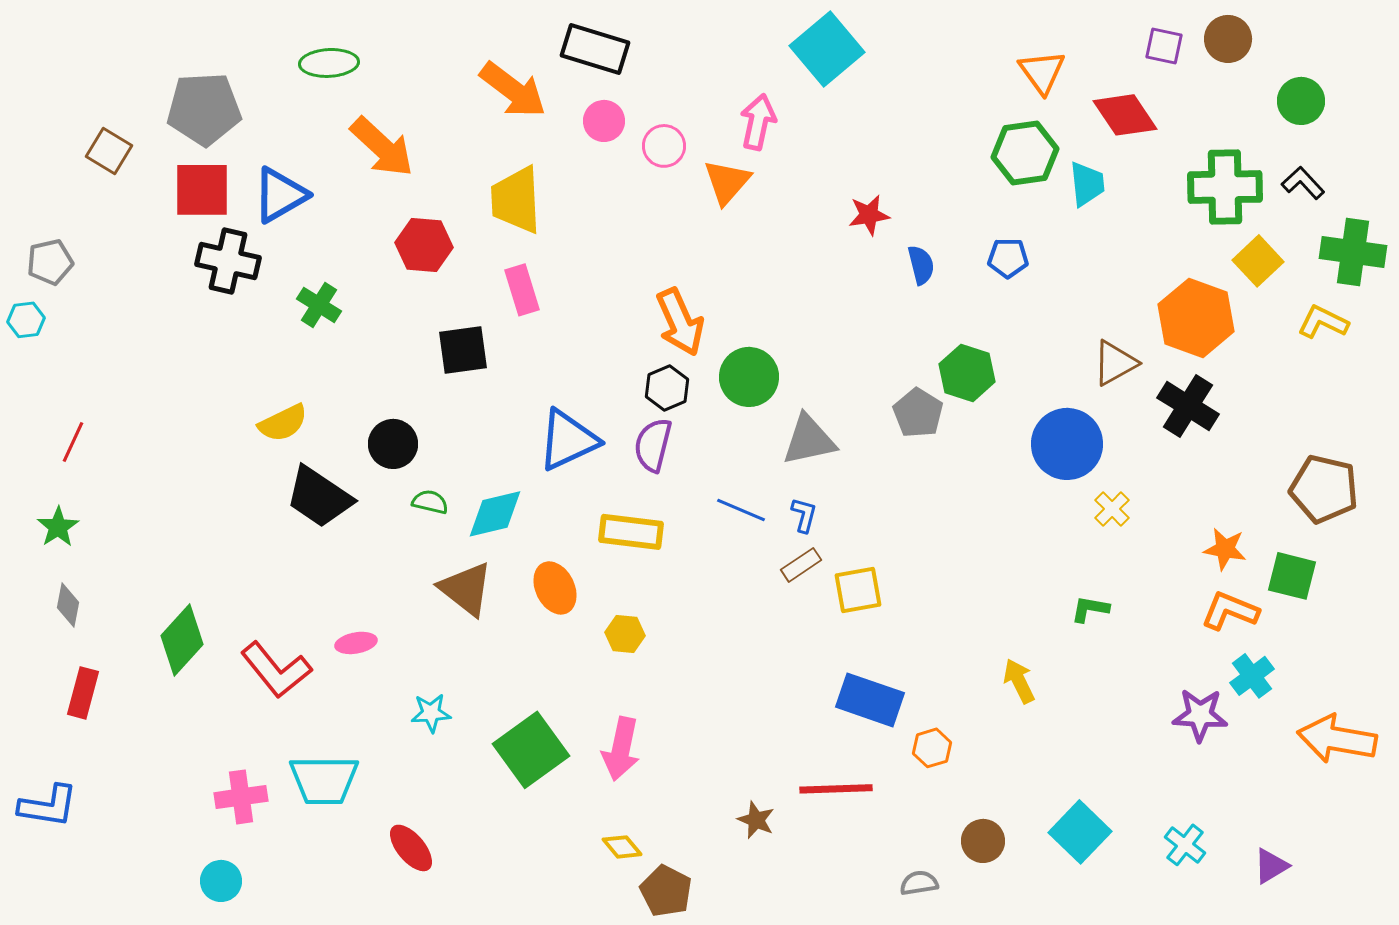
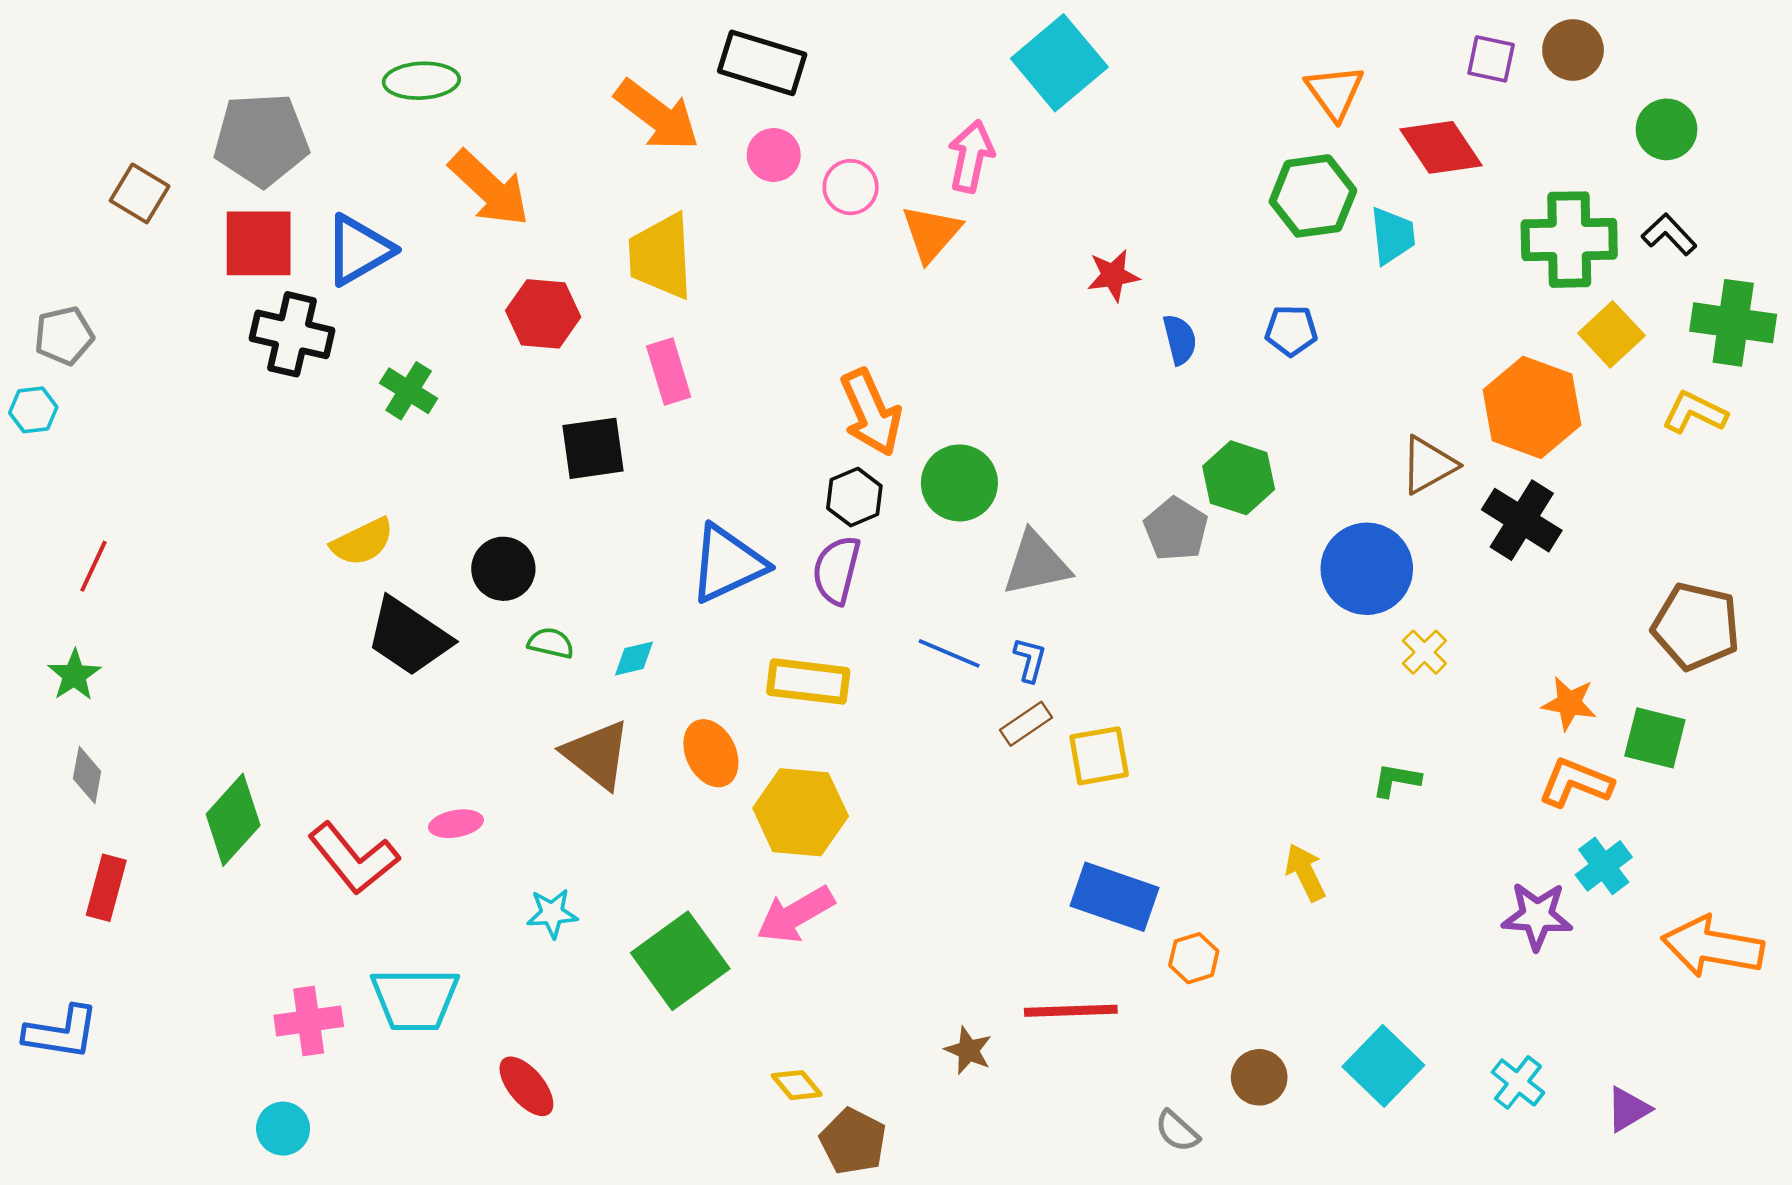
cyan diamond: (495, 514) -> (634, 658), size x0.6
yellow hexagon: (625, 634) -> (801, 812), size x1.8
pink arrow: (621, 749) -> (795, 915), moved, turned 48
gray semicircle: (919, 883) -> (1177, 1131), turned -129

